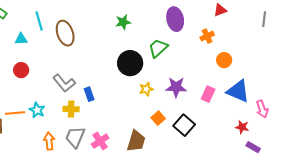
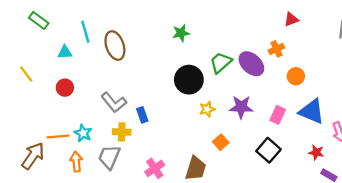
purple ellipse: (175, 19) -> (251, 64), moved, turned -35
black square: (184, 125) -> (269, 150), moved
gray trapezoid: (75, 137) -> (109, 157), moved
orange arrow: (49, 141) -> (76, 162), moved

